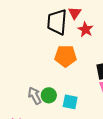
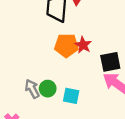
red star: (86, 29) -> (83, 45), moved

